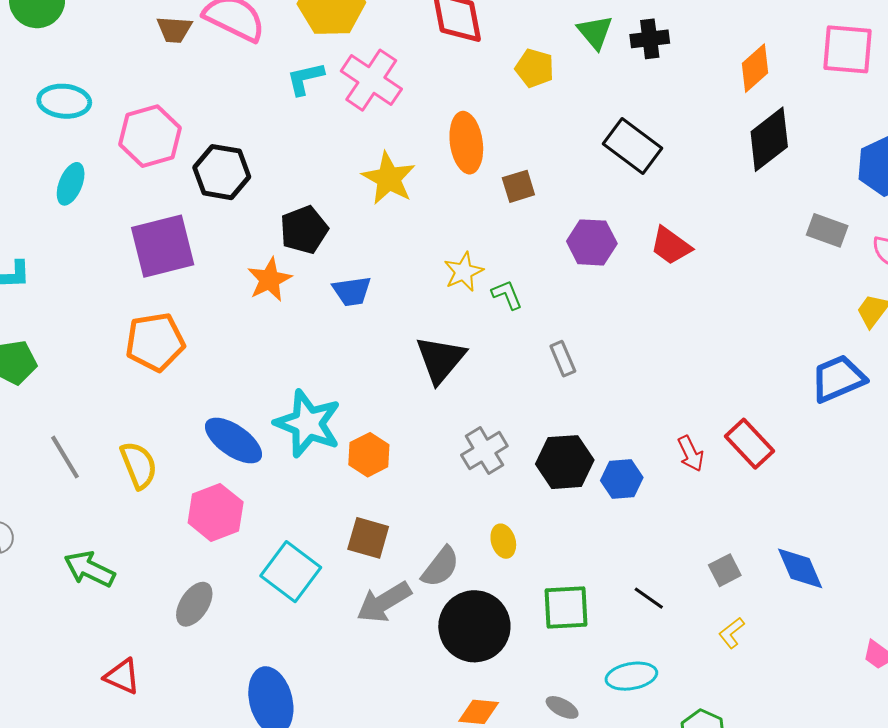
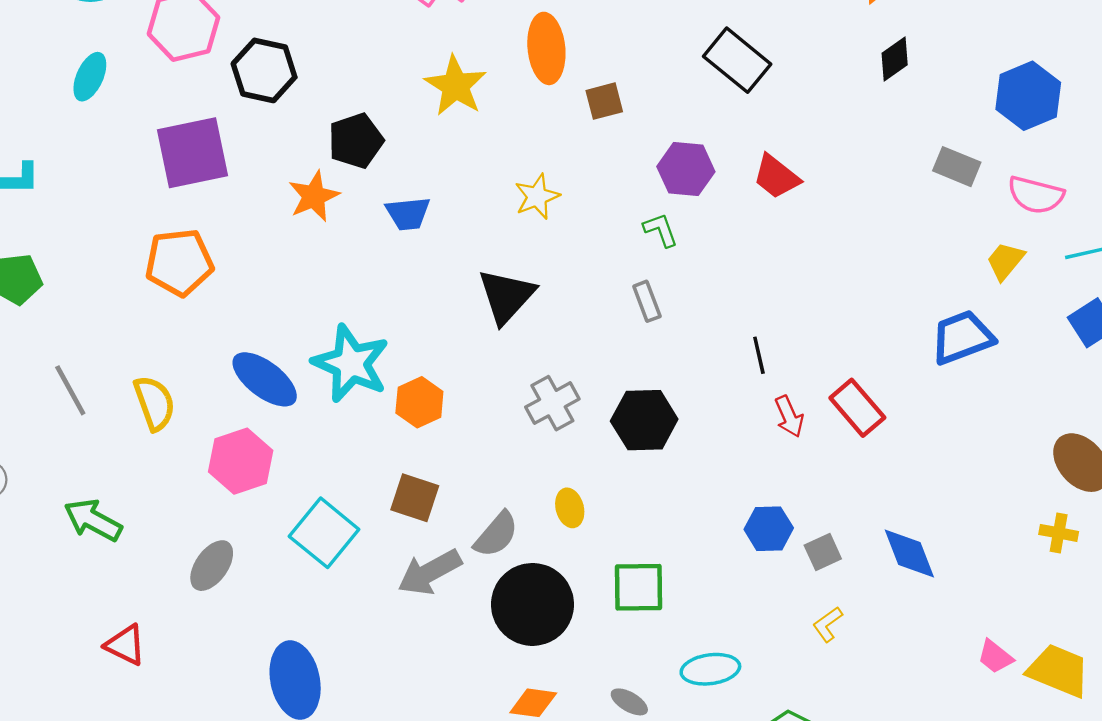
black diamond: (769, 139) -> (895, 59), size x0.6
green L-shape: (507, 295) -> (661, 230), moved
blue hexagon: (622, 479) -> (769, 529), moved
black line: (649, 598) -> (759, 355), moved, turned 40

